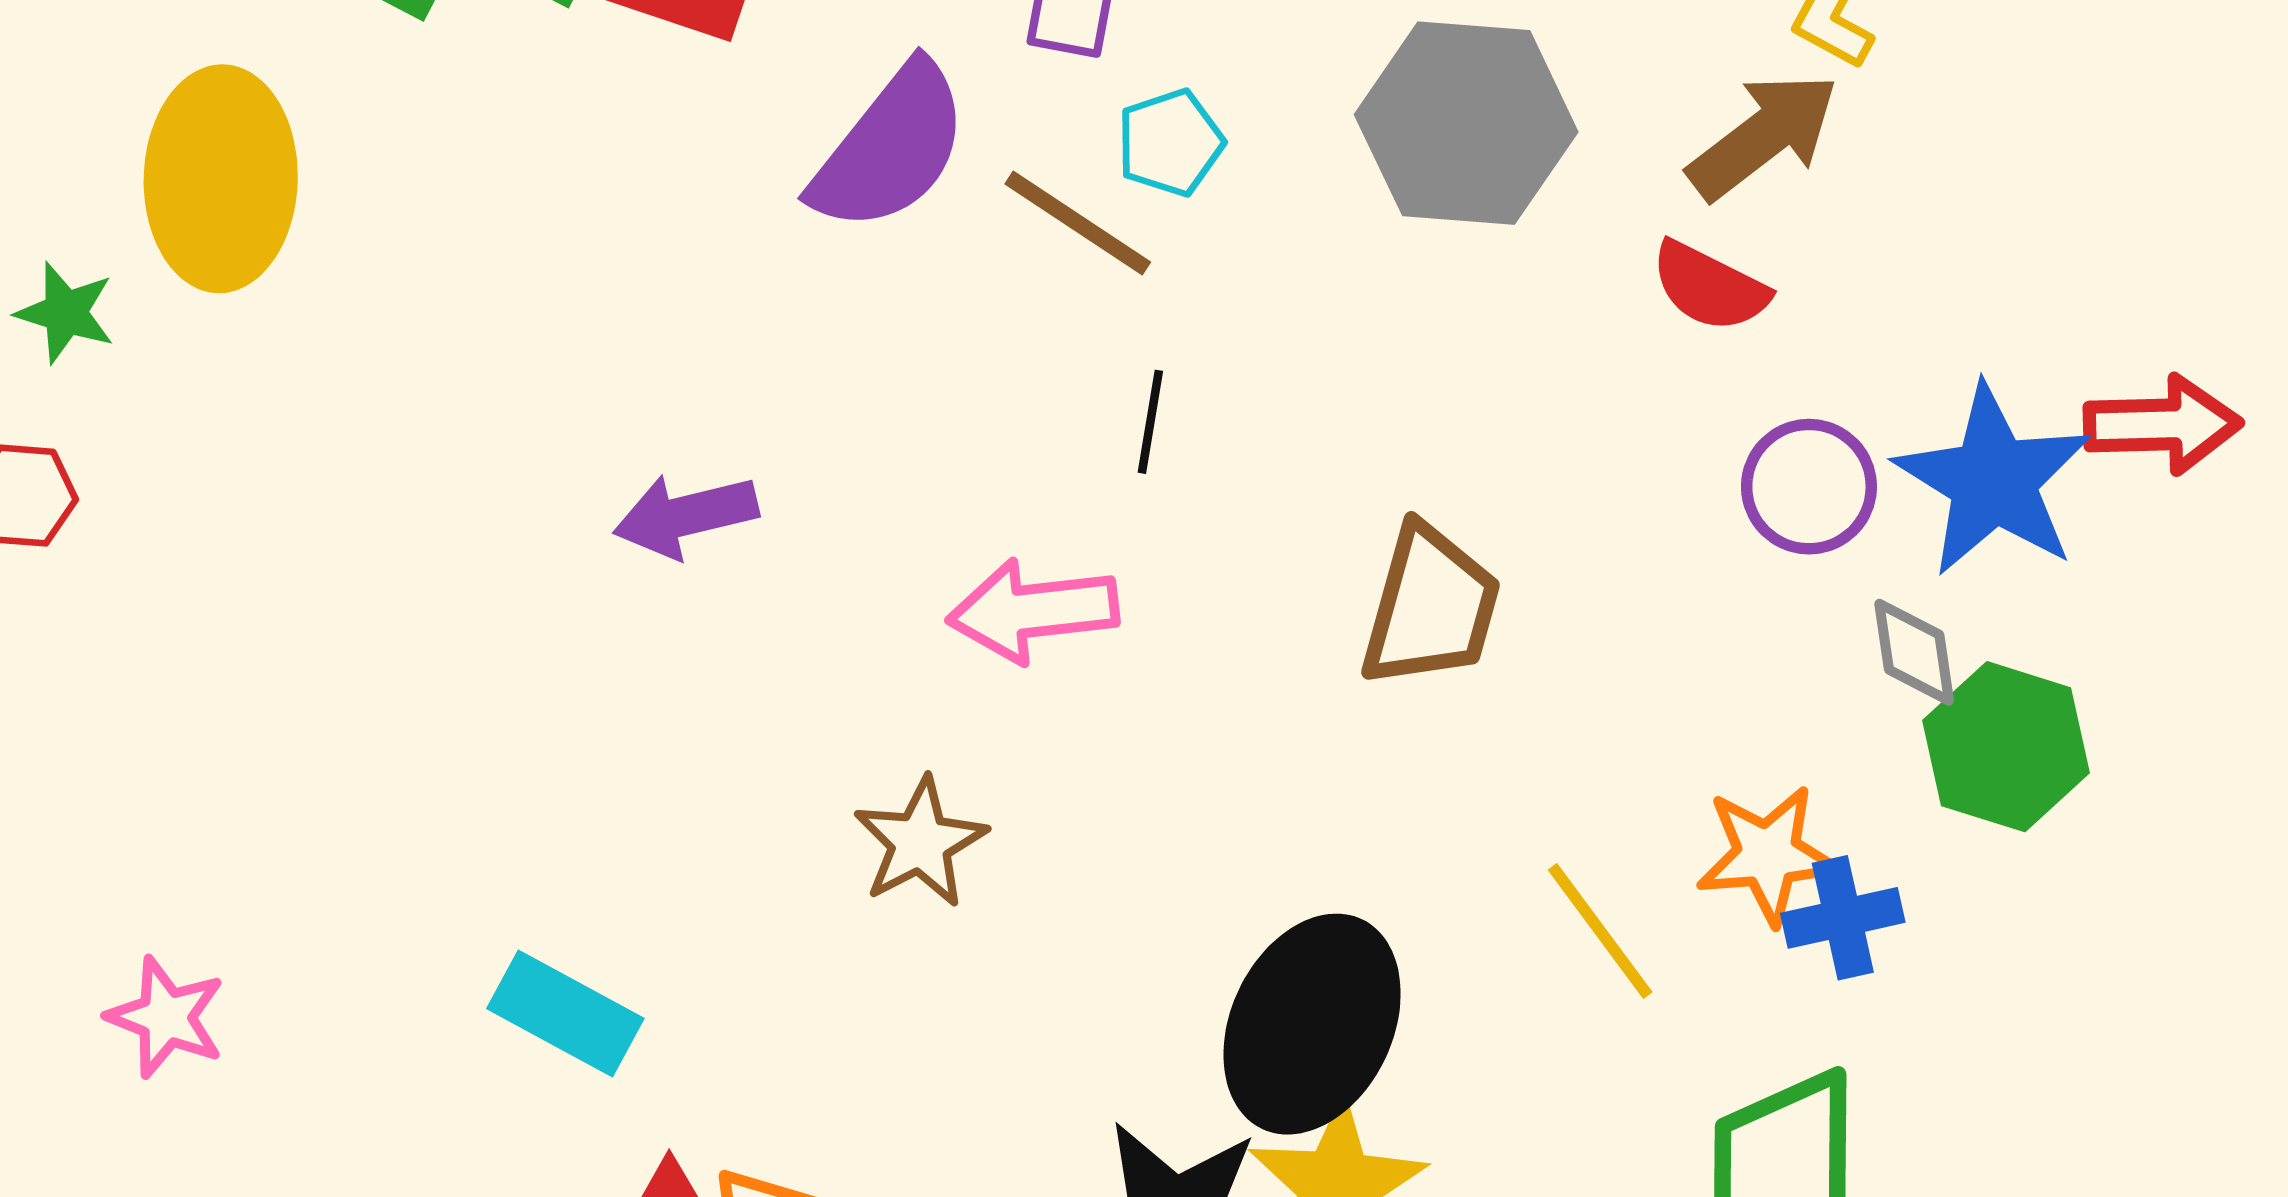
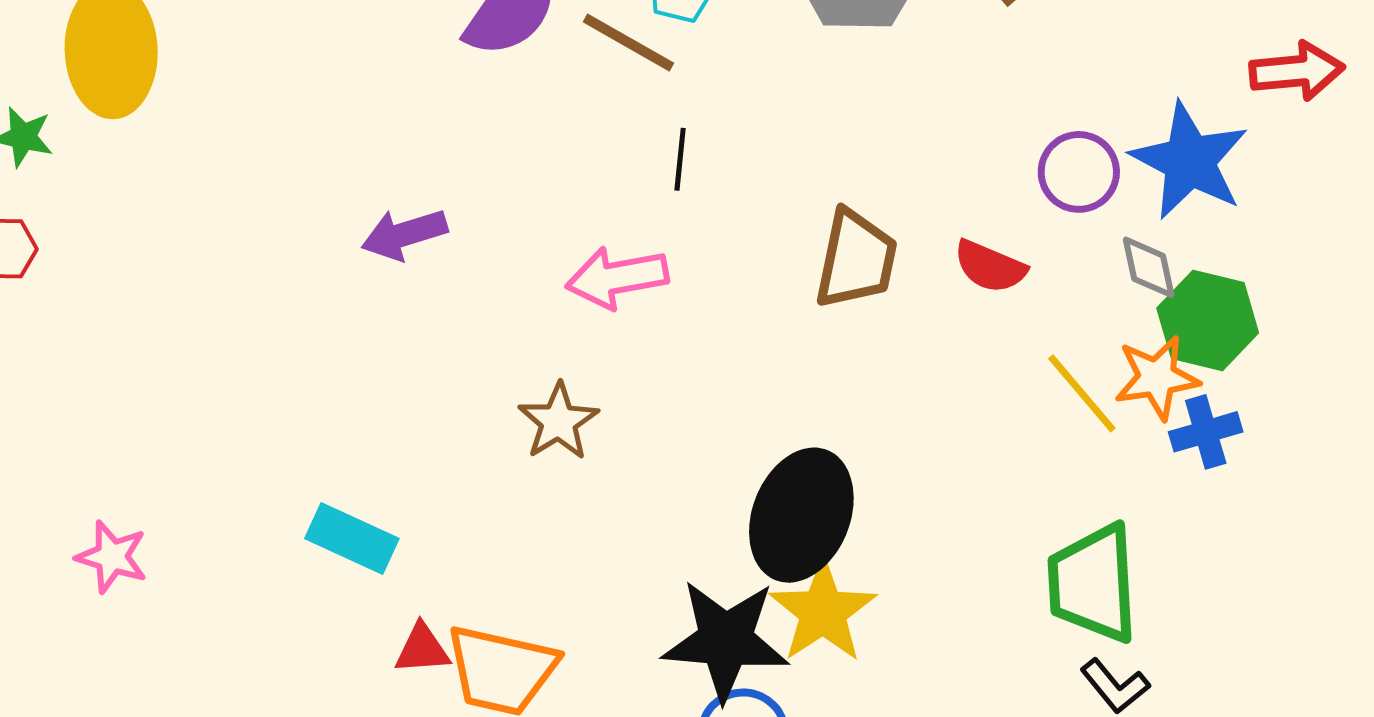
red semicircle: (1710, 287) -> (990, 267), moved
red arrow: (2162, 425) -> (1297, 71), moved
orange star: (1768, 855) -> (1157, 378), moved
blue cross: (1843, 918) -> (1206, 432), moved
yellow line: (1600, 931) -> (1082, 393), moved

